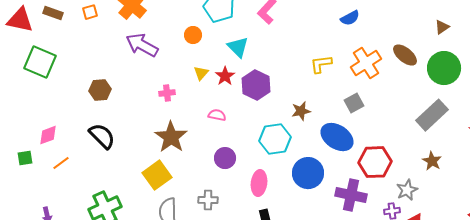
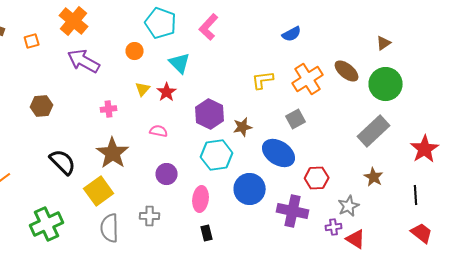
orange square: (90, 12) -> (32, 41), moved
purple hexagon: (256, 85) -> (210, 114), moved
black semicircle: (102, 136) -> (63, 162), moved
red hexagon: (375, 162) -> (317, 178), size x0.7

